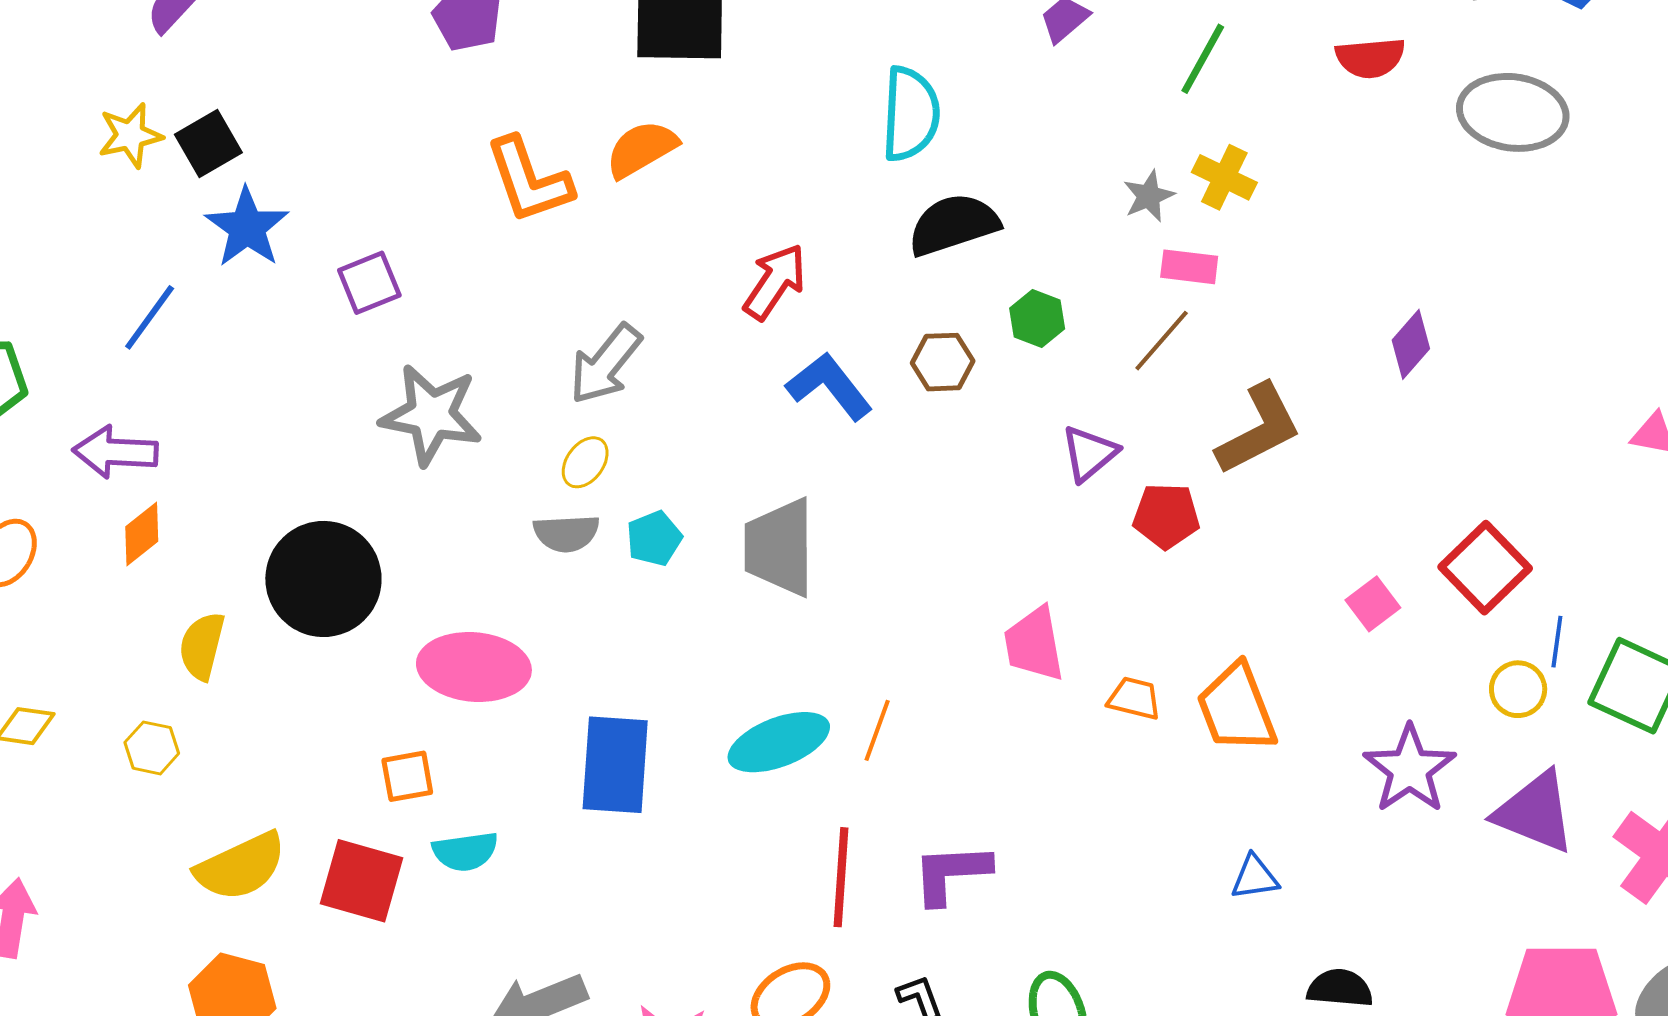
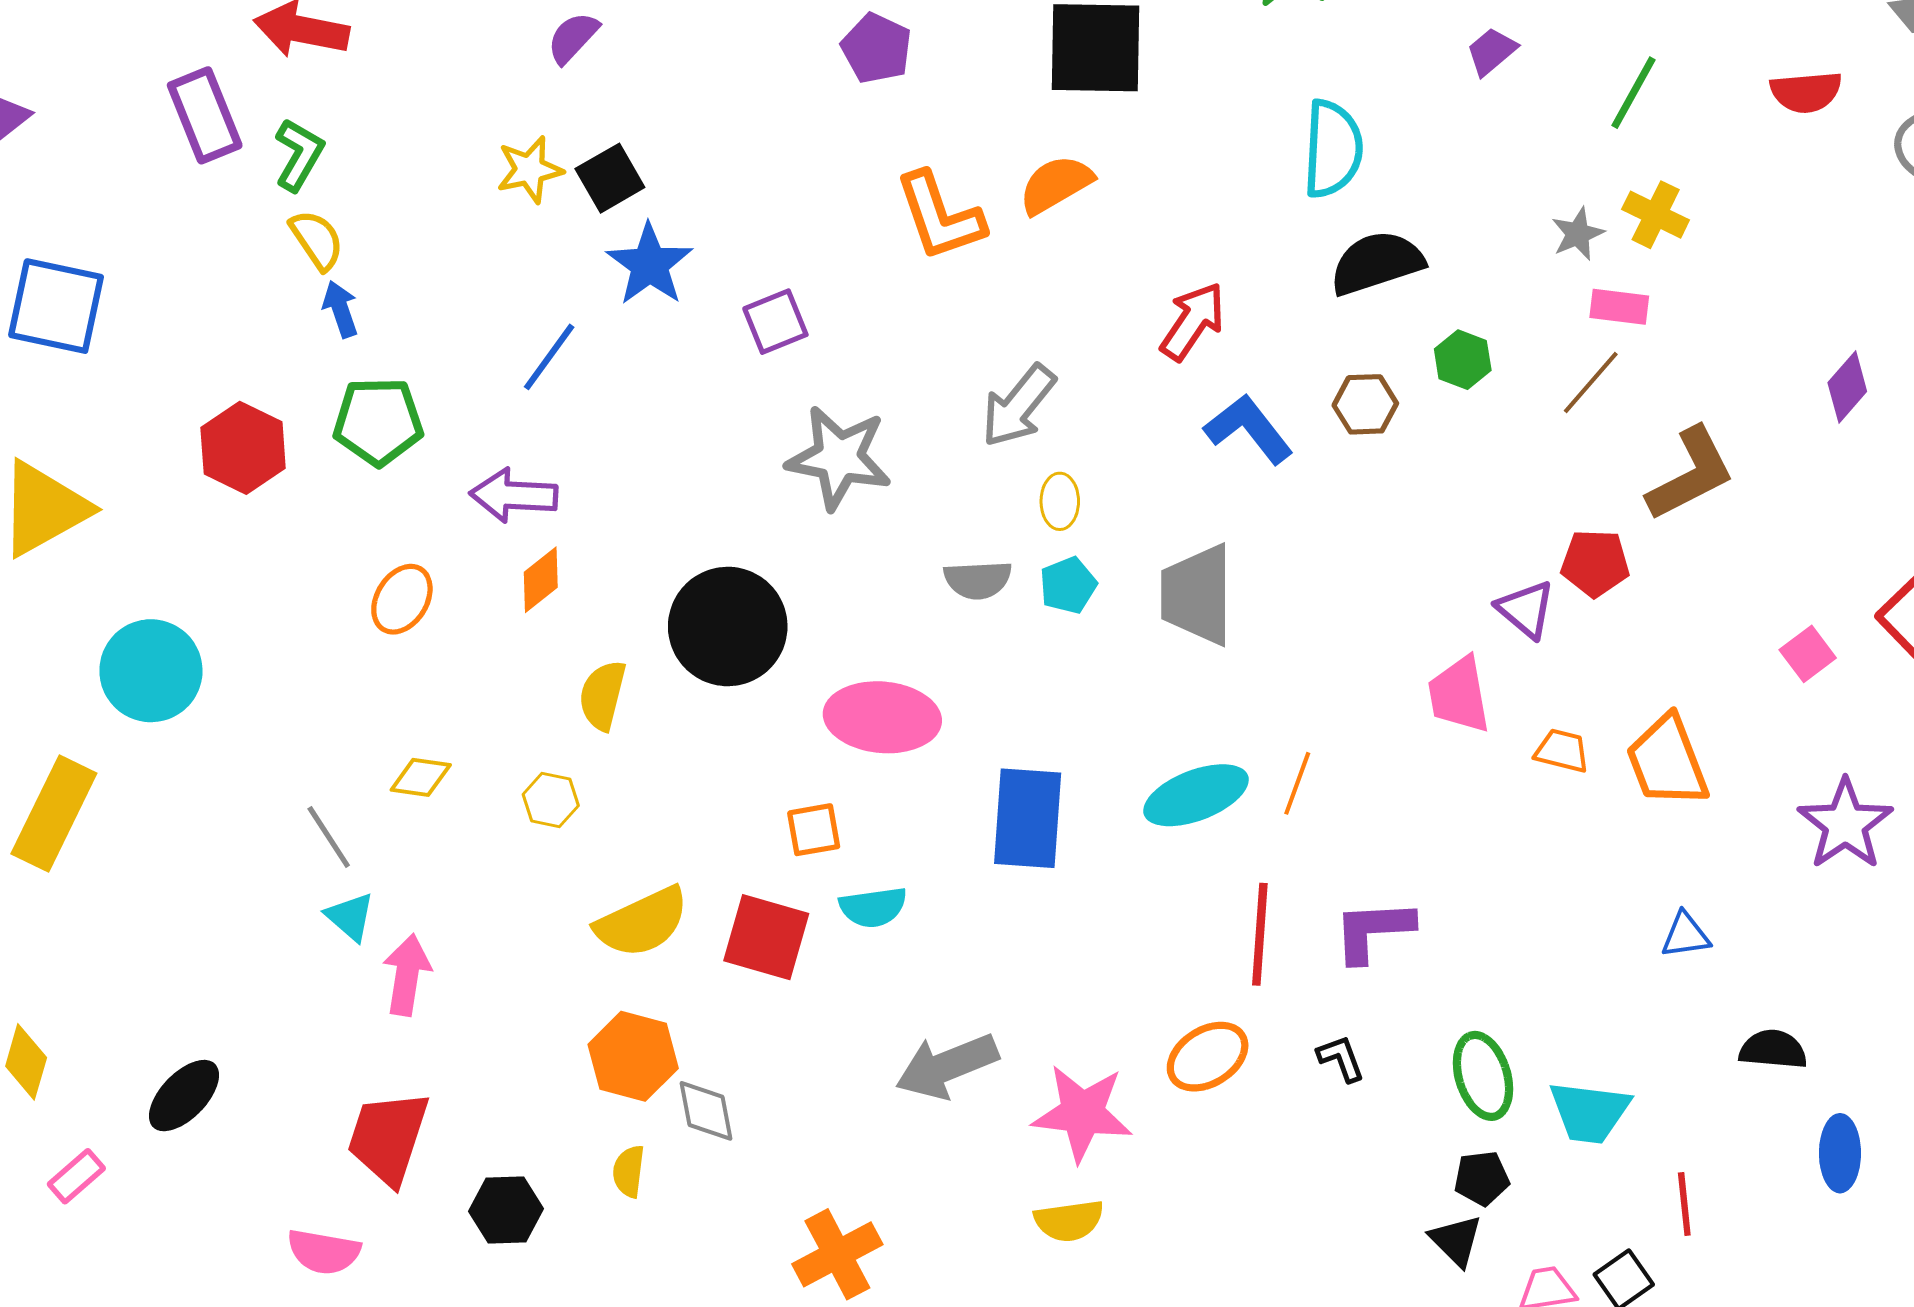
purple triangle: (1089, 453) -> (1526, 609), moved, turned -40
yellow ellipse: (585, 462) -> (1060, 501), moved, turned -36

